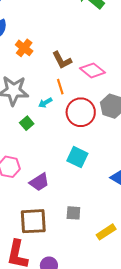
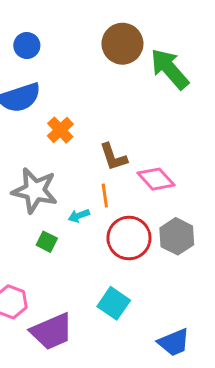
green square: (27, 123) -> (47, 242), turned -32
purple trapezoid: (39, 182) -> (52, 331), size x1.4

